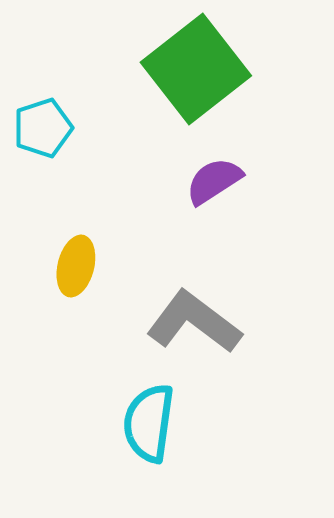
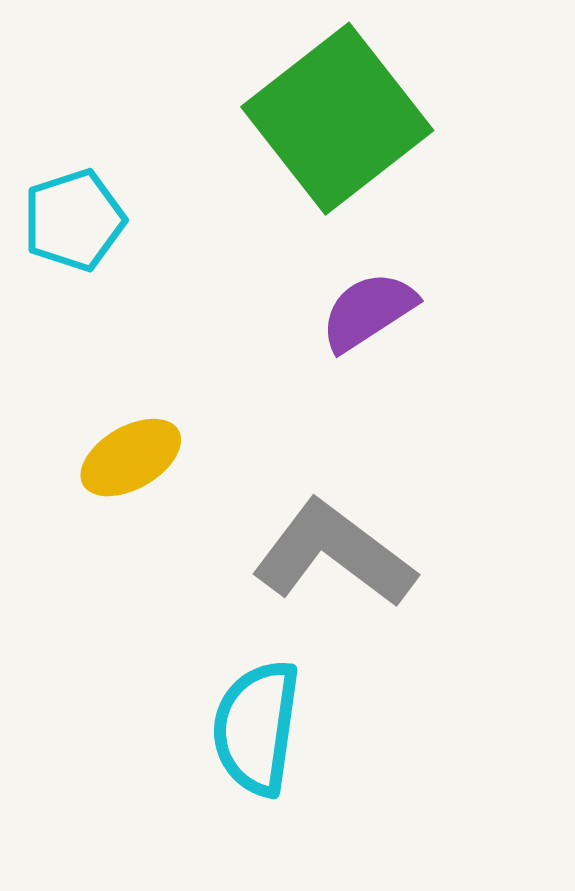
yellow ellipse: (76, 266) -> (131, 458), turned 46

